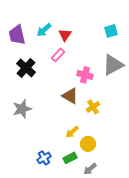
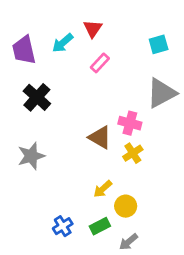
red triangle: (65, 35) -> (93, 29), moved
pink rectangle: (58, 55) -> (100, 63), moved
pink cross: (85, 75) -> (130, 123), moved

